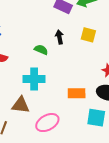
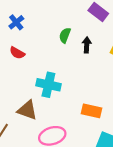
green semicircle: (41, 50) -> (65, 35), moved, turned -104

